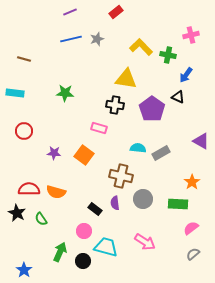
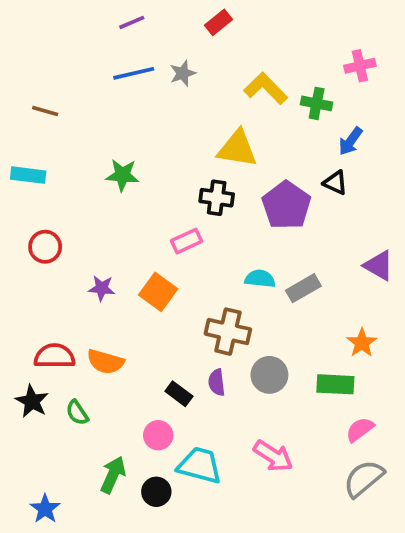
pink rectangle: (99, 128) -> (186, 241), turned -42
gray semicircle: (193, 254) -> (364, 479), size x1.6

